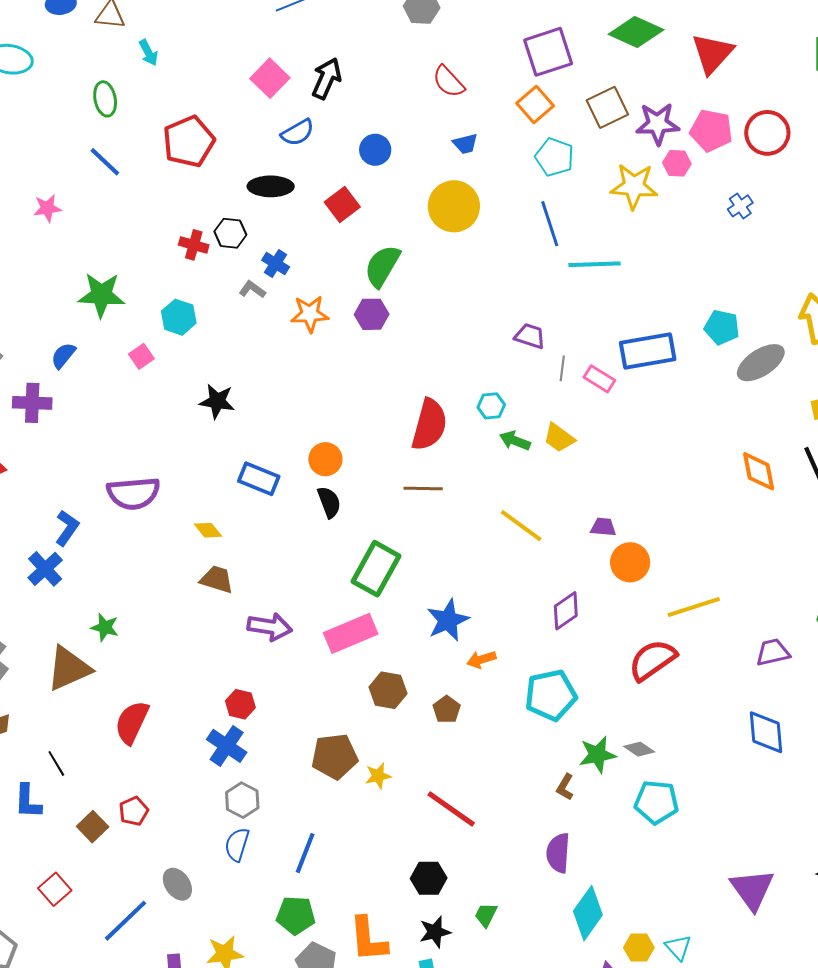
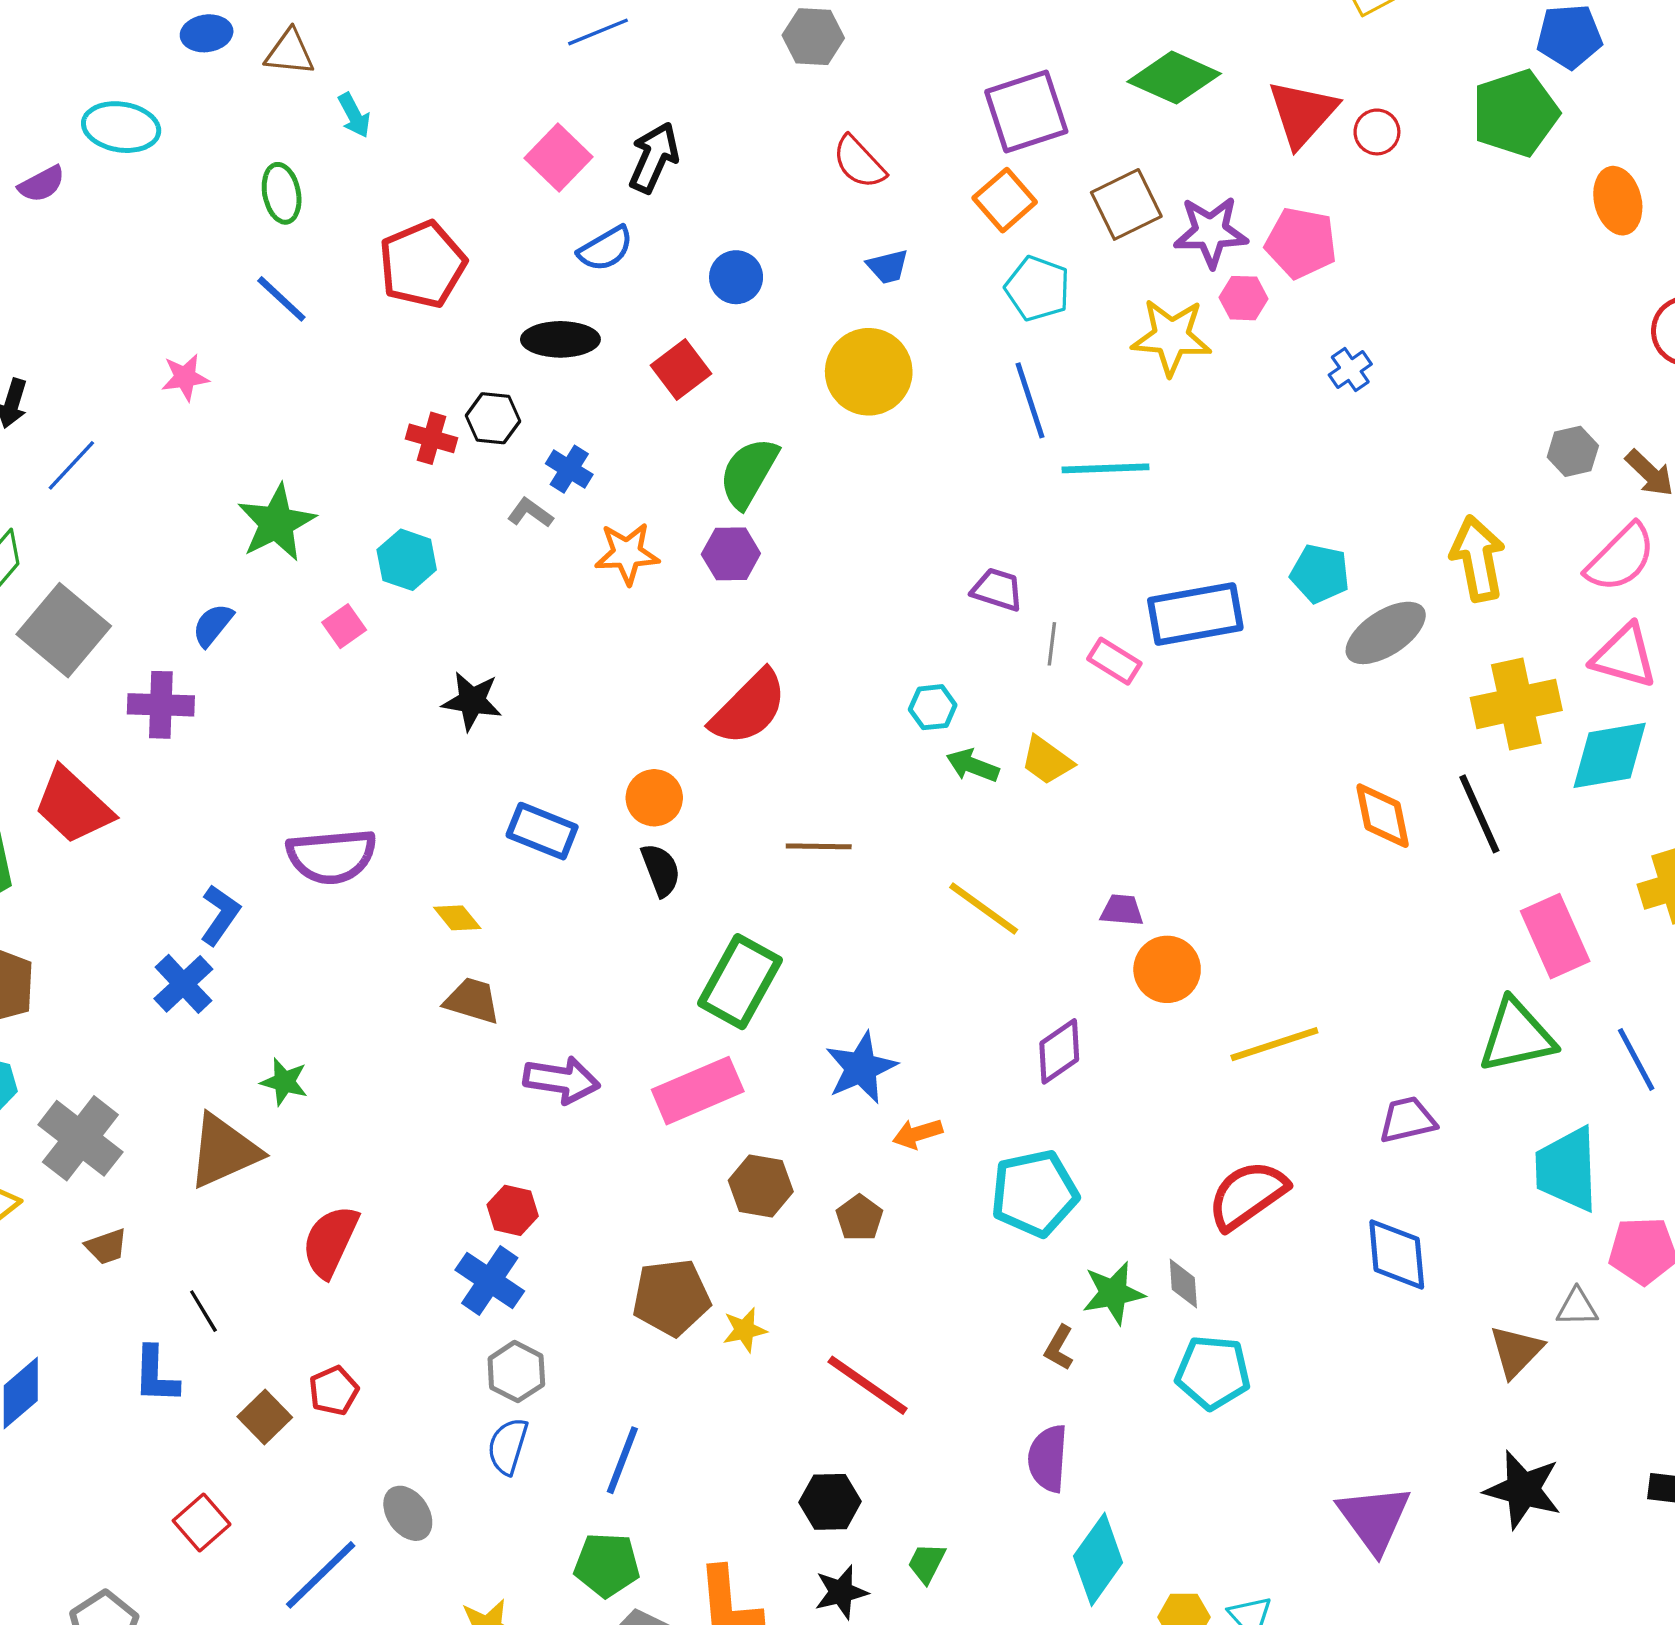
red circle: (767, 133) -> (1377, 132), moved, size x0.6
green star: (101, 295) -> (276, 523), turned -30
red semicircle: (429, 425) -> (749, 708), moved, turned 30
red semicircle: (652, 660) -> (1247, 1195), moved
gray diamond: (639, 749) -> (1183, 1284), turned 52

